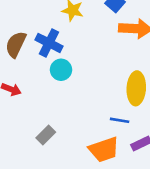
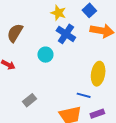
blue cross: (49, 43) -> (66, 34), moved

